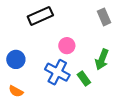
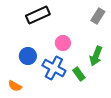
gray rectangle: (104, 17) -> (98, 16), turned 56
blue circle: (16, 59) -> (28, 56), moved

